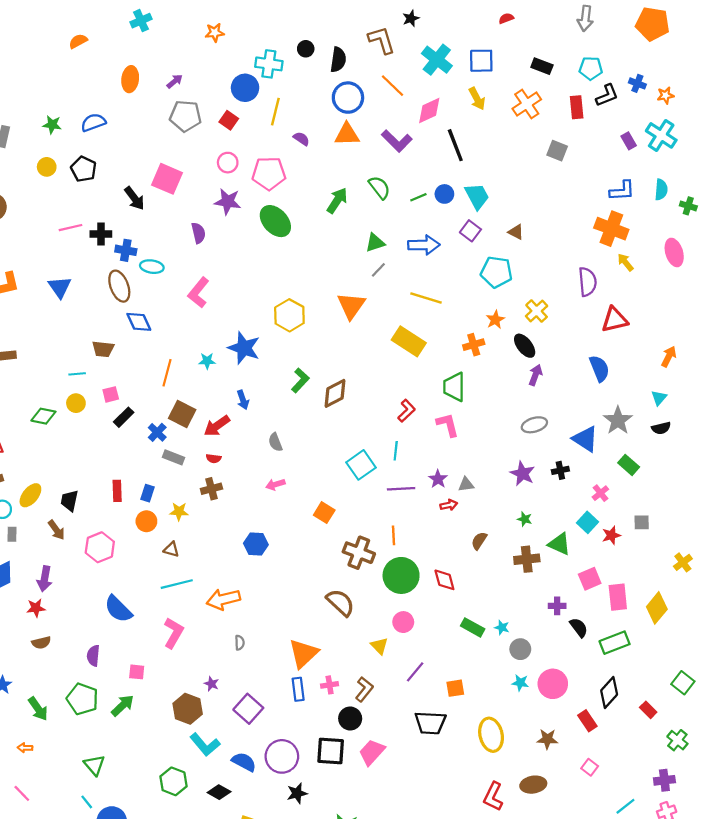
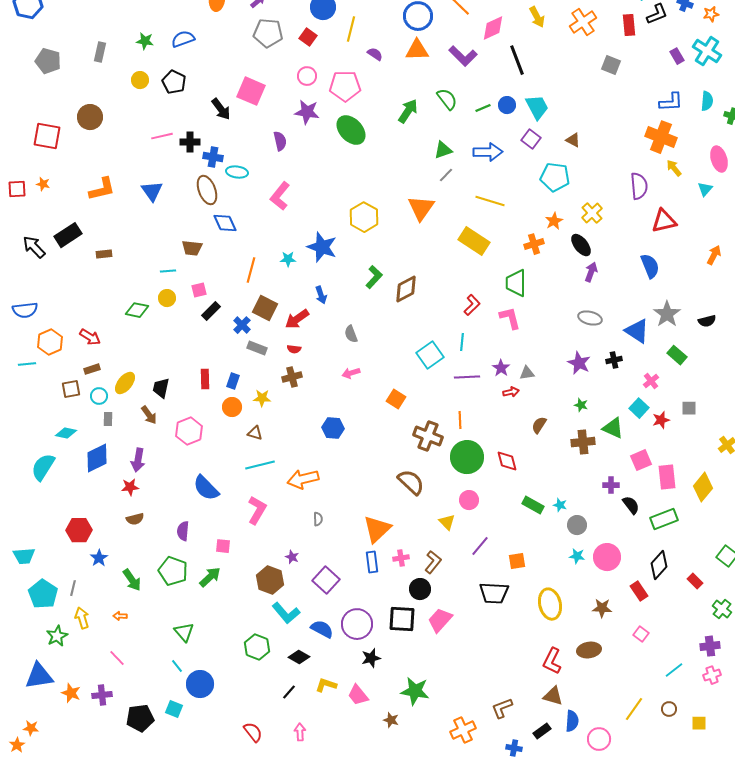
cyan triangle: (659, 398) -> (705, 189), moved
gray ellipse: (534, 425) -> (590, 318), turned 30

